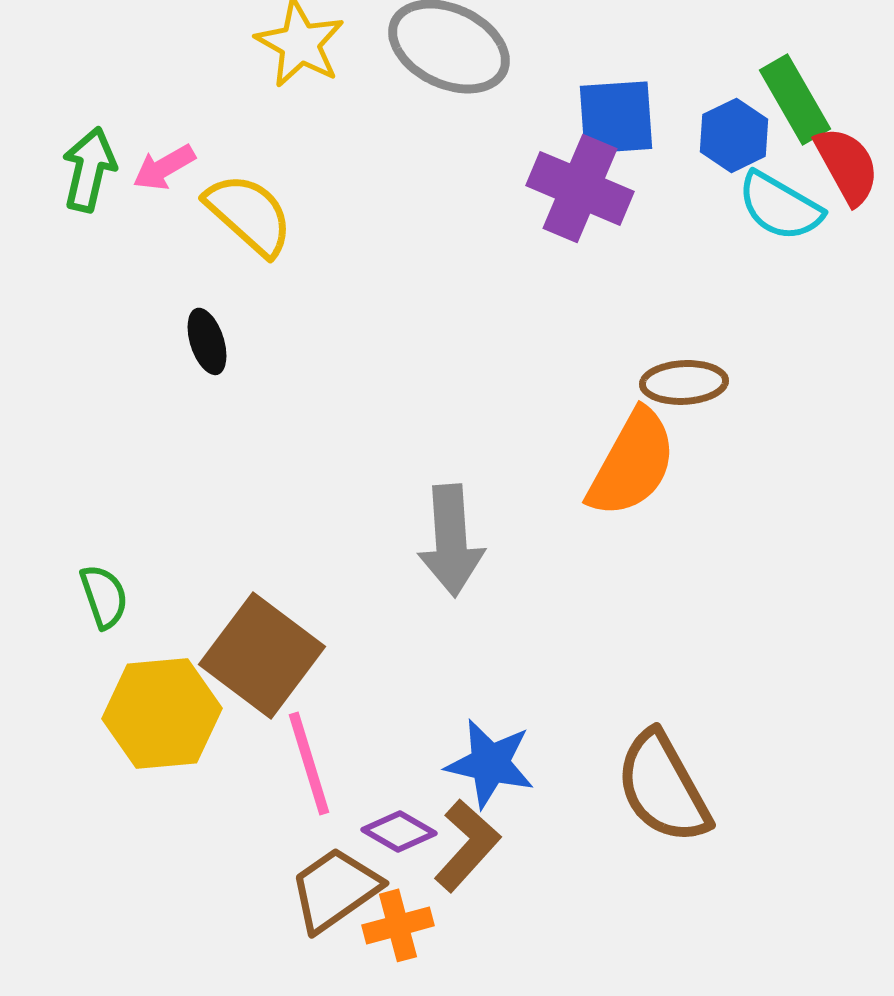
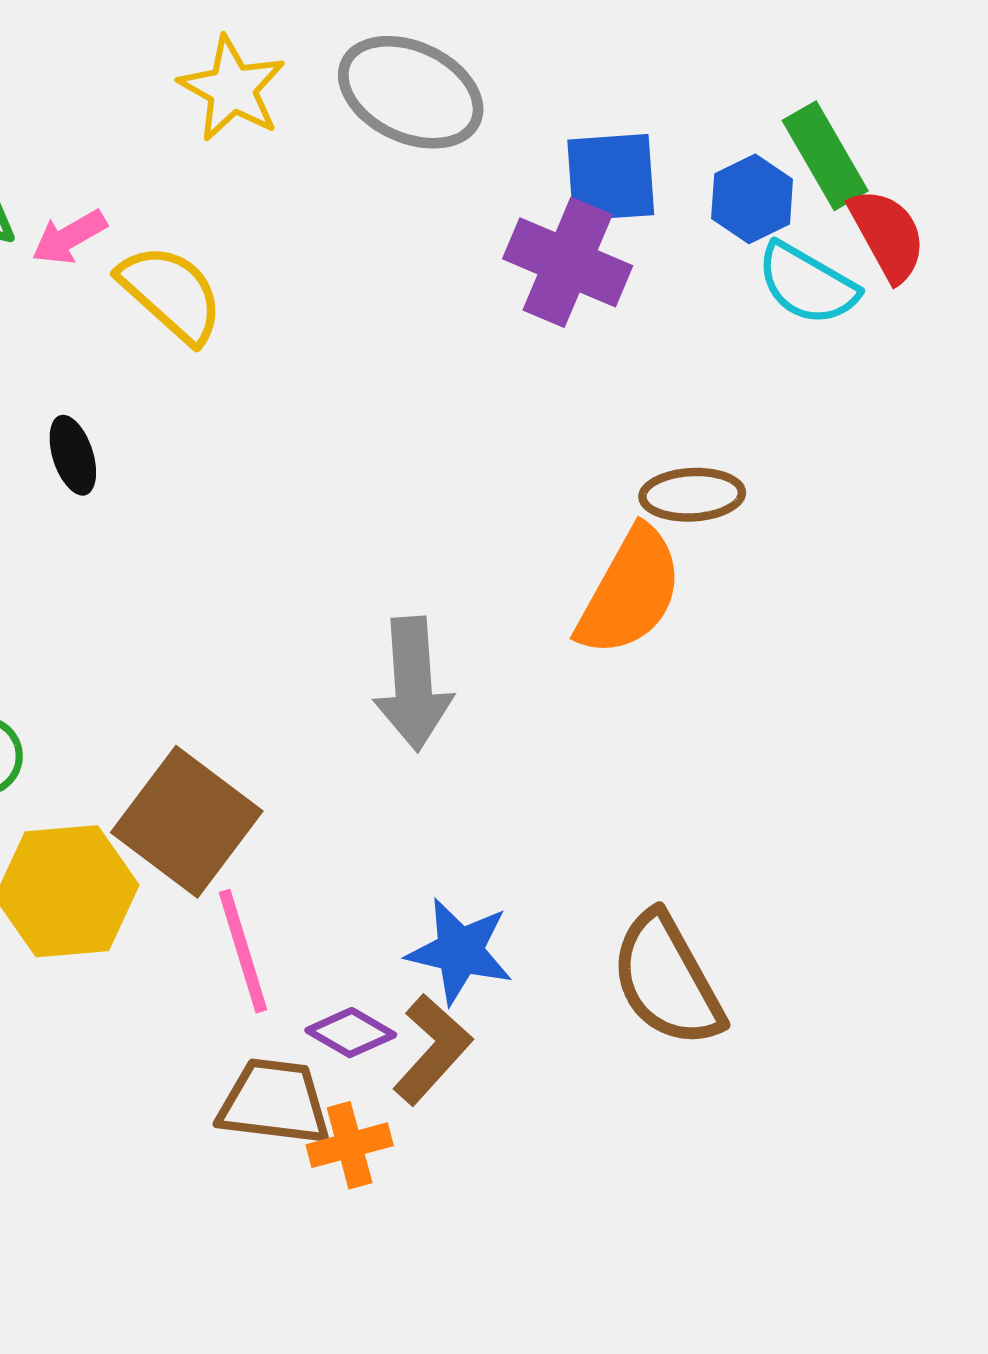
black ellipse: (207, 341) -> (73, 455), moved
brown trapezoid: (335, 889) -> (274, 1102), turned 42

